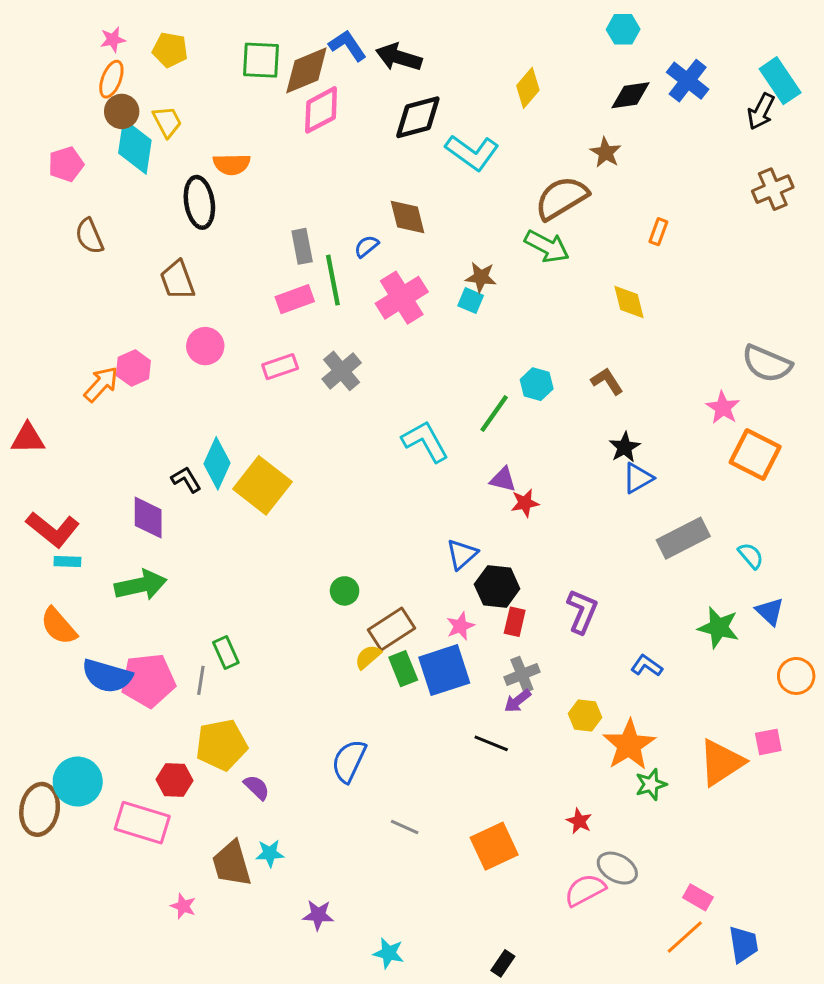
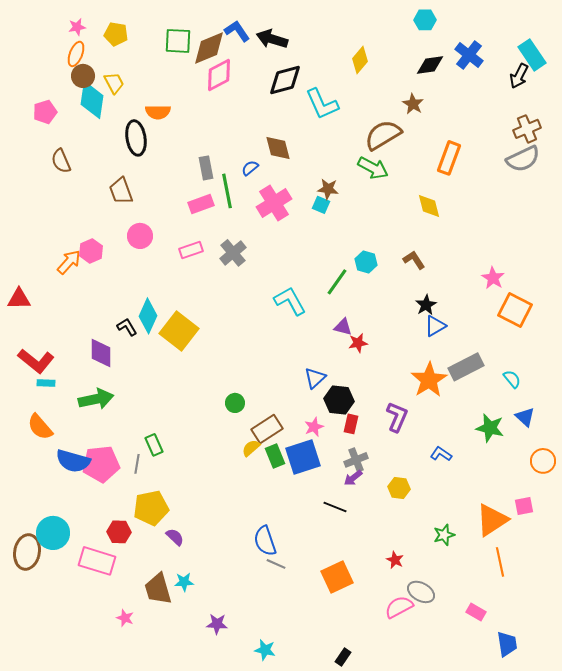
cyan L-shape: (472, 152) -> (322, 104), turned 30
orange rectangle: (658, 232) -> (449, 158), size x1.8
gray semicircle: (767, 364) -> (523, 159), moved, turned -48
orange star: (629, 745) -> (429, 380), moved
blue semicircle: (349, 761) -> (265, 541), moved, turned -44
orange line: (685, 937) -> (500, 562), moved, turned -60

